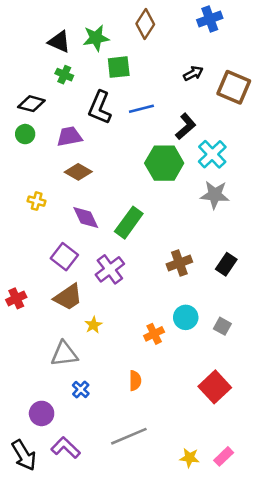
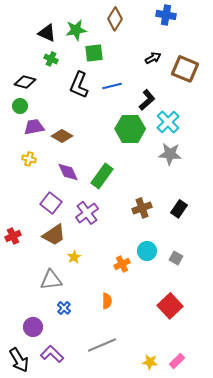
blue cross: (210, 19) -> (166, 15), turned 30
purple trapezoid: (69, 137) -> (34, 127), moved

